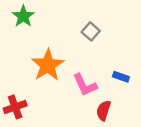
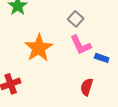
pink L-shape: (85, 85) -> (81, 45), moved

